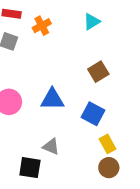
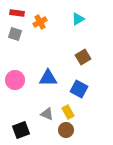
yellow rectangle: (107, 144) -> (68, 112), moved
black square: (30, 168) -> (21, 130), moved, turned -30
brown circle: (109, 168) -> (66, 130), moved

